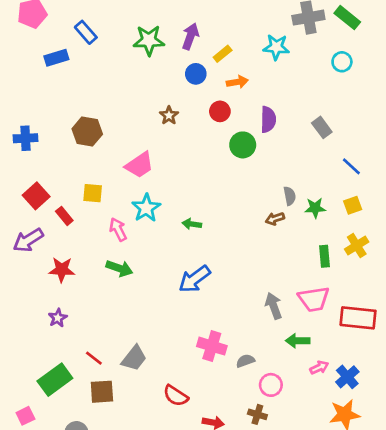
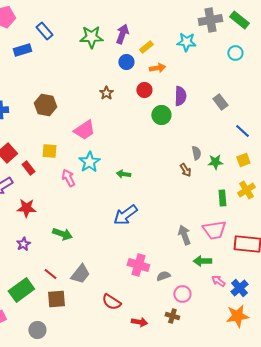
brown arrow: (275, 219) -> (185, 170), turned -104
green arrow: (119, 268) -> (62, 234), moved
pink arrow: (319, 368) -> (218, 281), turned -120

